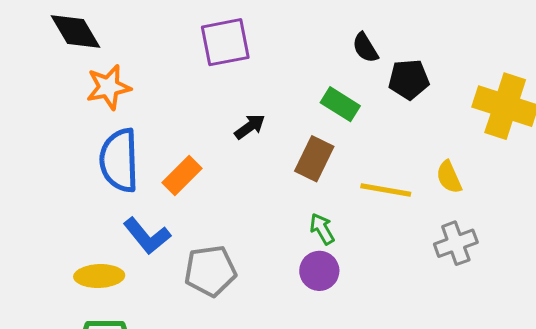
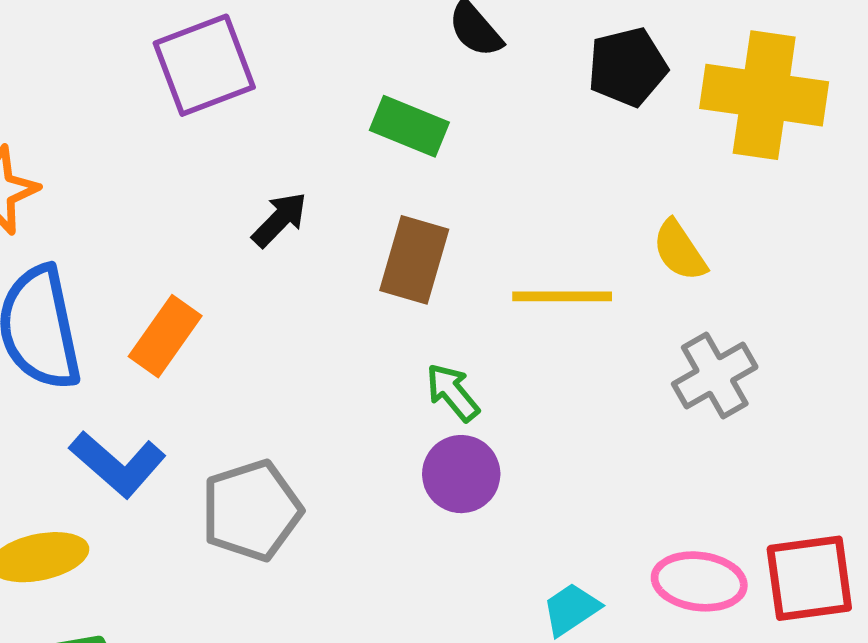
black pentagon: (409, 79) -> (627, 67), moved
green rectangle: (340, 104) -> (409, 126), moved

